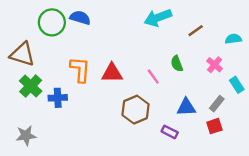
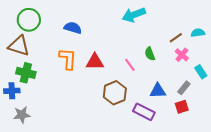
blue semicircle: (80, 18) -> (73, 28), moved
green circle: (52, 22) -> (29, 20), moved
brown line: (196, 31) -> (176, 38), moved
green cross: (31, 86) -> (26, 73), turned -30
blue cross: (58, 98) -> (12, 91), moved
purple rectangle: (170, 132) -> (144, 112), size x1.5

